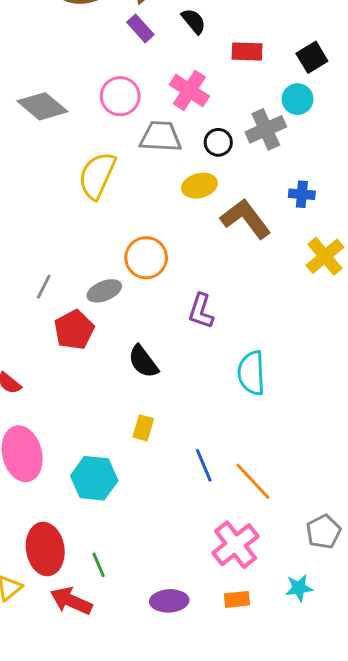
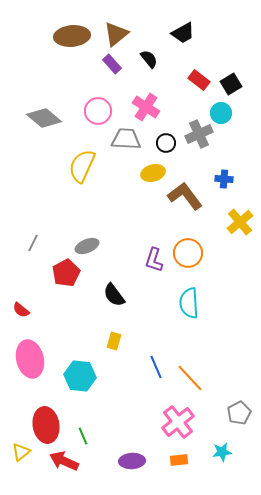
red rectangle: (247, 52) -> (199, 80), moved, turned 35
orange circle: (146, 258) -> (188, 253), moved
gray line: (44, 287) -> (33, 243), moved

